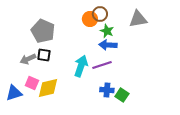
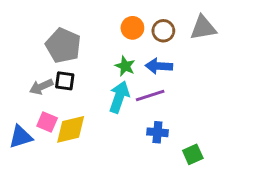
brown circle: (100, 14) -> (163, 31), moved
green star: (107, 31) -> (125, 66), moved
green square: (122, 95) -> (193, 154), moved, turned 32

